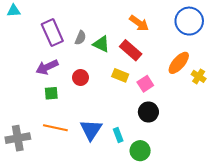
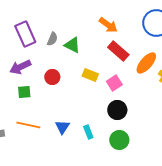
red rectangle: (131, 50) -> (118, 51), moved
blue triangle: (91, 130) -> (62, 127), size x0.7
green circle: (140, 151) -> (119, 140), moved

